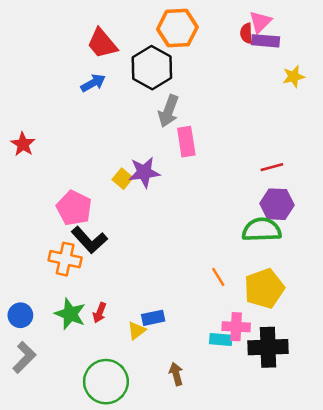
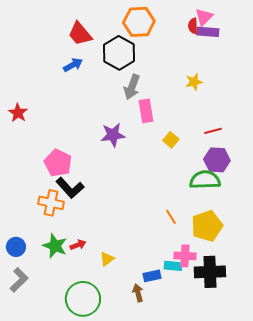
yellow star: (294, 77) -> (194, 82), moved
yellow square: (123, 179) -> (171, 140), moved
red arrow: (100, 313) -> (78, 245), turned -133
blue rectangle: (153, 318) -> (152, 276), moved

